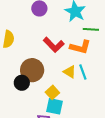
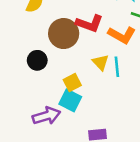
red L-shape: (54, 45) -> (89, 23), turned -40
brown circle: (32, 70) -> (64, 34), moved

